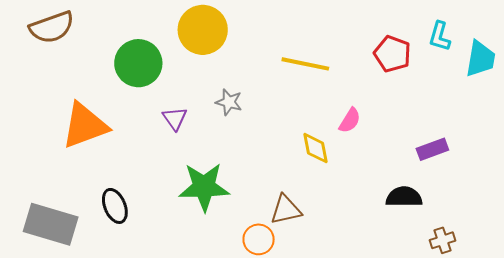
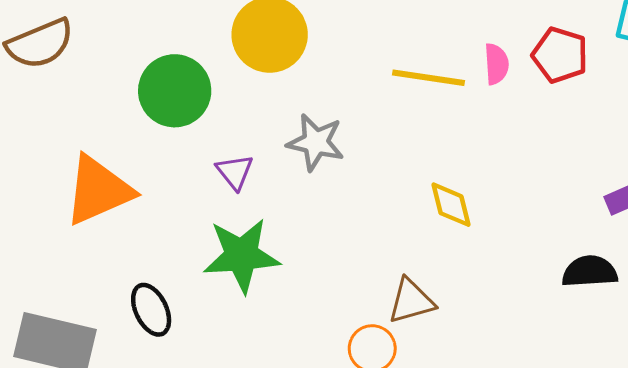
gray star: (229, 102) -> (316, 142), size x1.4
pink semicircle: (350, 120) -> (496, 64), moved, turned -32
green star: (204, 187) -> (242, 255), moved

